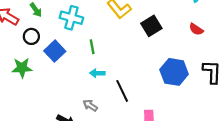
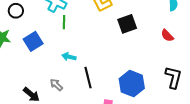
green line: (92, 47) -> (64, 22), moved
blue square: (55, 51) -> (33, 41), moved
blue hexagon: (174, 72) -> (132, 84), moved

